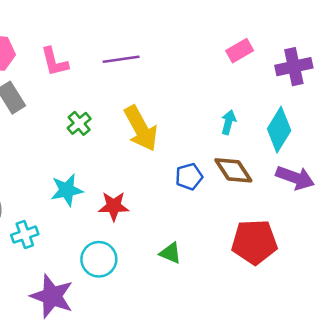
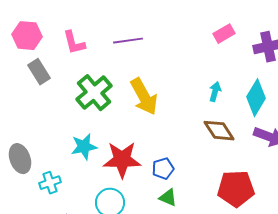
green cross: (79, 123) -> (94, 93), size x1.8
blue pentagon: (189, 177) -> (163, 169), moved
red star: (114, 206) -> (122, 160), size x1.5

